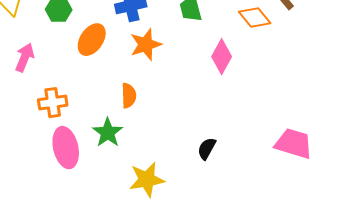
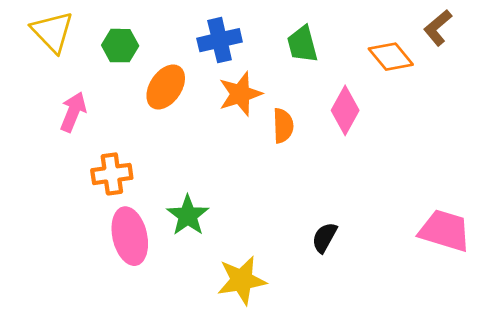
orange semicircle: (129, 96) -> (283, 126), moved

